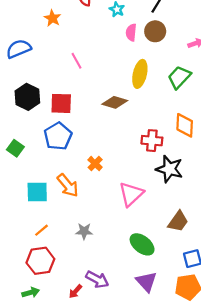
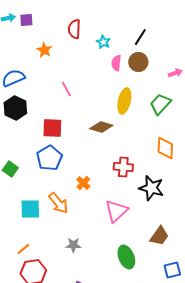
black hexagon: (27, 97) -> (15, 108), moved
red cross: (152, 141) -> (123, 167), moved
orange line: (42, 230) -> (23, 249), moved
green ellipse: (142, 244) -> (126, 257), turned 30

